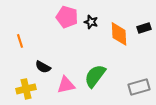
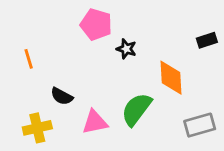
black star: (91, 22) -> (126, 49), moved
orange diamond: (119, 34) -> (171, 78), moved

